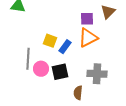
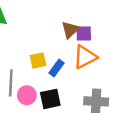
brown triangle: (108, 12) -> (70, 30), moved
yellow square: (50, 41) -> (38, 61), turned -32

